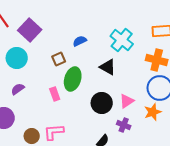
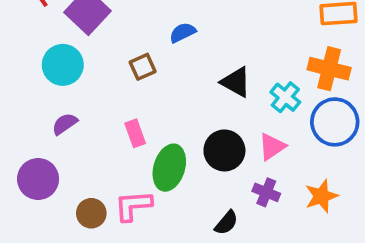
cyan cross: (122, 40) -> (285, 97), moved, size x0.7
green ellipse: (73, 79) -> (169, 168), moved
orange star: (153, 112) -> (321, 196), moved

